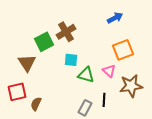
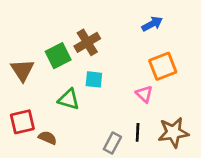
brown triangle: (27, 63) -> (22, 70), moved
green triangle: (86, 75) -> (69, 99), moved
brown star: (131, 86) -> (173, 132), moved
brown semicircle: (36, 104) -> (48, 138), turned 88

